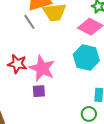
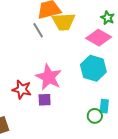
red star: (17, 64) -> (22, 89), moved
green circle: (89, 114) -> (95, 116), moved

